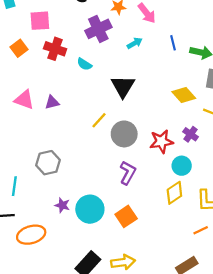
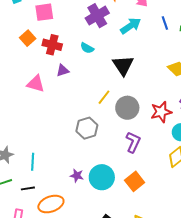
cyan arrow: (135, 43) -> (131, 26), size x1.5
red cross: (55, 49) -> (52, 45), moved
purple triangle: (52, 102) -> (63, 70), moved
gray hexagon: (48, 163) -> (87, 128), moved

